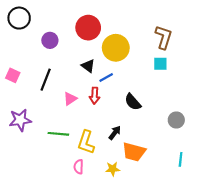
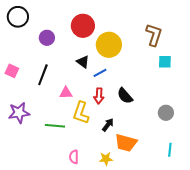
cyan square: (160, 64) -> (165, 62), moved
red arrow: (95, 96) -> (99, 96), moved
pink triangle: (70, 99) -> (66, 93), turned 32
yellow L-shape: (86, 142) -> (81, 113), moved

